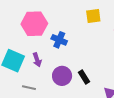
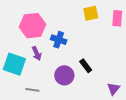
purple arrow: (37, 60) -> (37, 53), moved
black rectangle: (84, 77) -> (86, 66), moved

